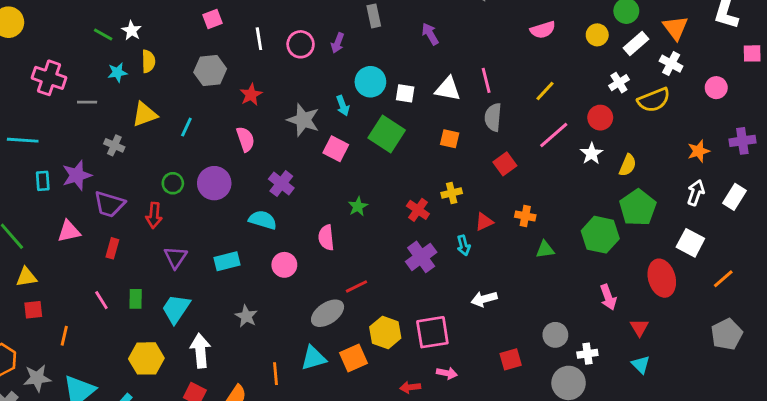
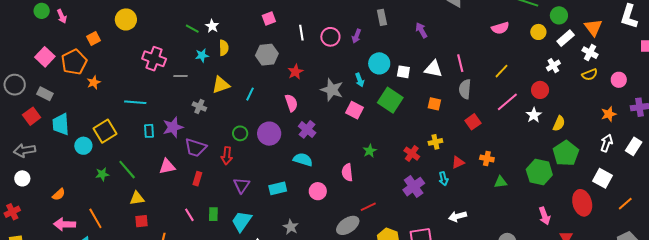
pink circle: (716, 88) -> (619, 80), moved
yellow semicircle: (654, 100) -> (590, 75), moved, size x0.7
purple cross: (281, 184) -> (307, 129), moved

